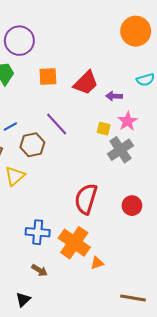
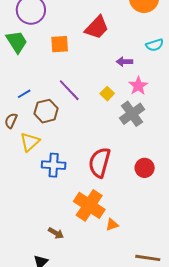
red trapezoid: (86, 83) -> (97, 27), moved
yellow square: (104, 129) -> (107, 94), moved, turned 32
blue cross: (38, 232) -> (54, 165), moved

